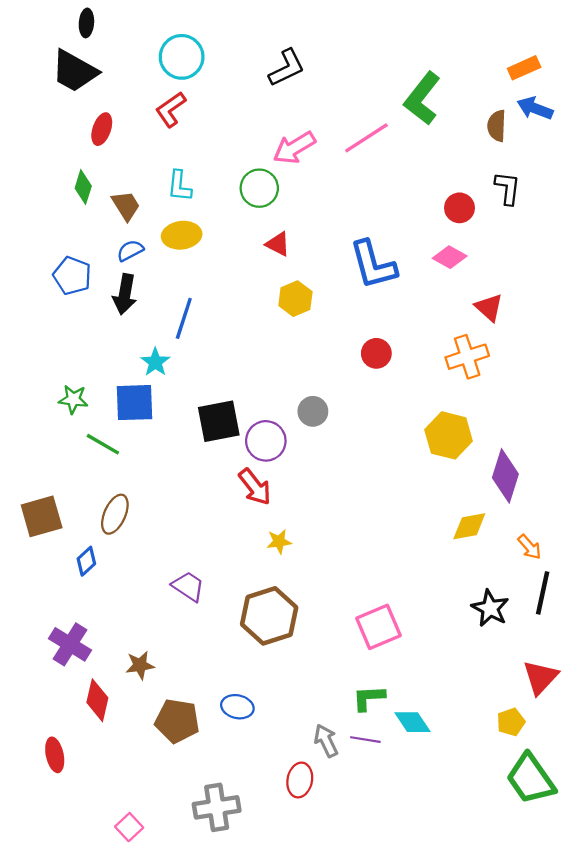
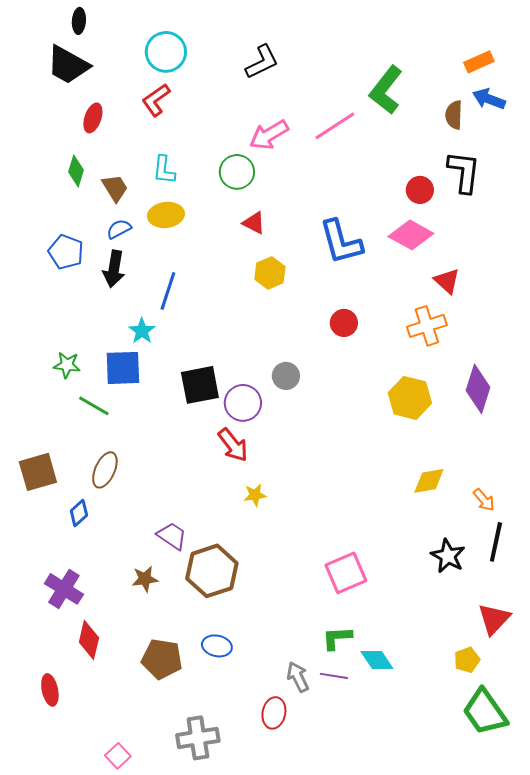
black L-shape: (508, 188) -> (464, 172), size x1.4
pink diamond: (450, 257) -> (411, 235), size x1.4
purple diamond: (505, 476) -> (478, 389), moved
brown hexagon: (269, 616) -> (212, 571), moved
brown star: (140, 665) -> (145, 579), moved

